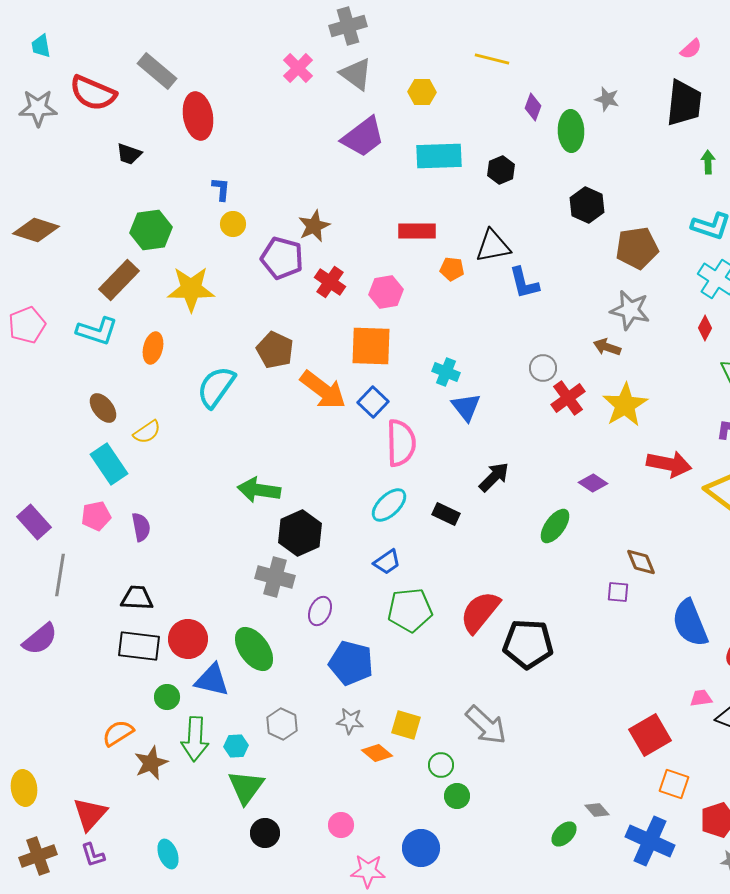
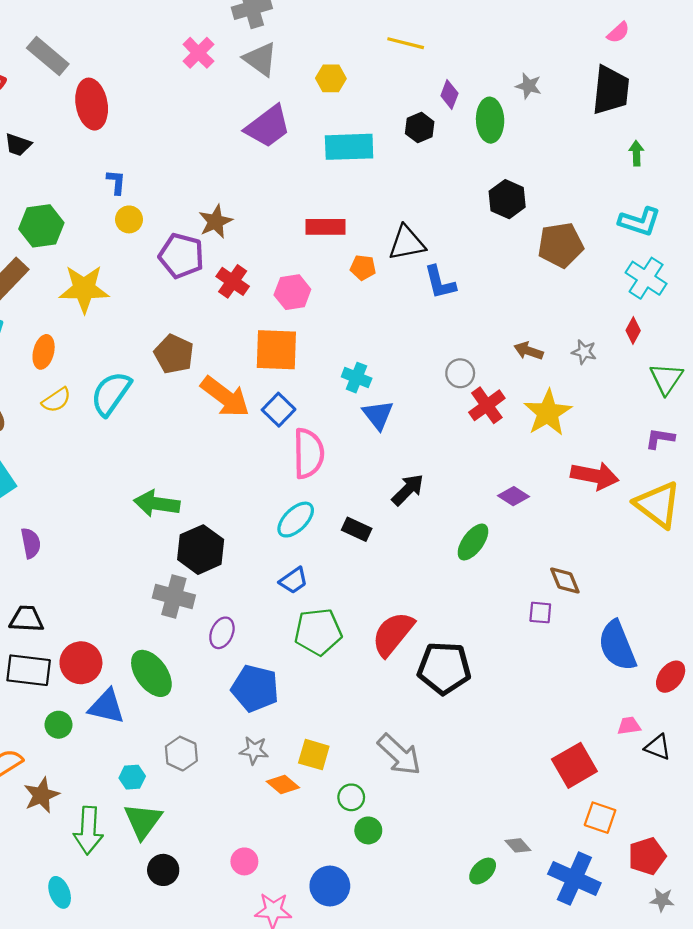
black hexagon: (501, 170) -> (420, 128), moved
gray star: (630, 310) -> (584, 352), moved, size x0.6
yellow semicircle: (147, 432) -> (56, 400), moved
green arrow: (195, 739) -> (88, 830), moved

